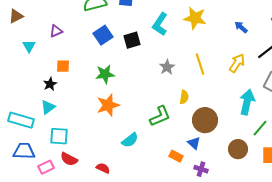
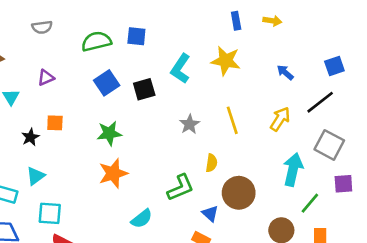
black star: (50, 84) -> (30, 137), moved
blue triangle: (194, 143) -> (210, 213), moved

